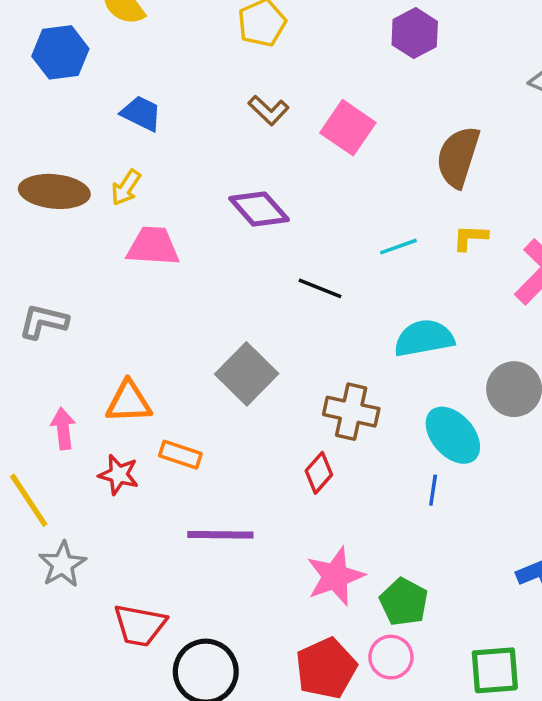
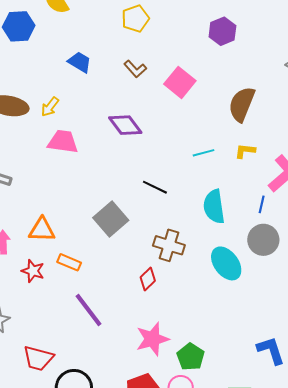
blue trapezoid: (141, 113) -> (80, 62), moved
black line: (320, 288) -> (155, 187), moved
cyan semicircle: (424, 338) -> (214, 207), turned -92
blue line: (433, 490) -> (262, 204), moved
purple line: (220, 535) -> (88, 310), turned 48

